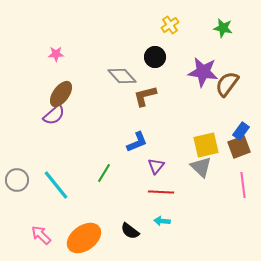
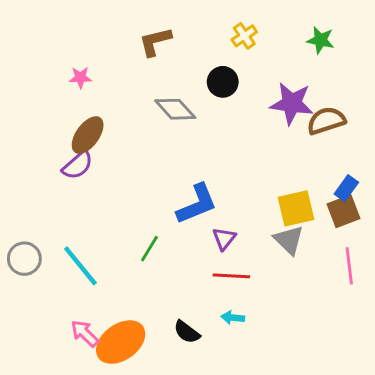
brown semicircle: (227, 84) -> (326, 121), turned 36
brown L-shape: (145, 96) -> (155, 42), moved
blue L-shape: (137, 142) -> (197, 204), size x1.4
pink arrow: (41, 235) -> (85, 333), moved

